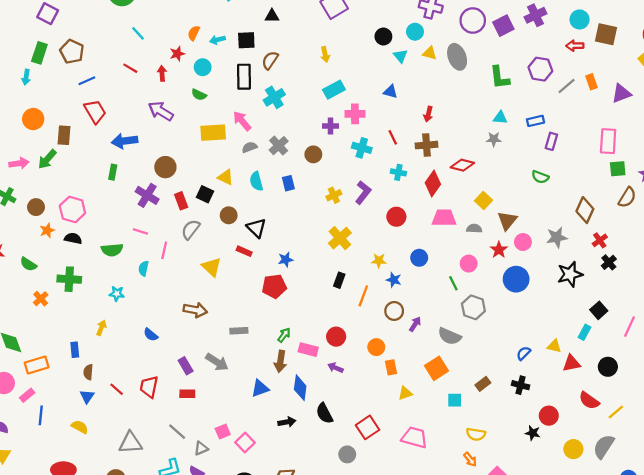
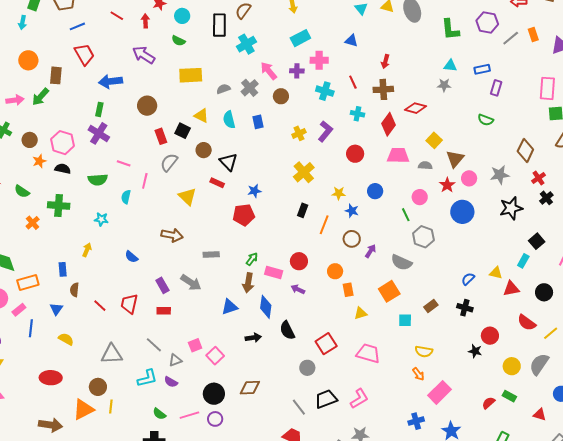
pink arrow: (242, 121) -> (269, 71), moved
purple cross: (147, 195) -> (99, 133), moved
blue triangle: (87, 396) -> (56, 309), moved

